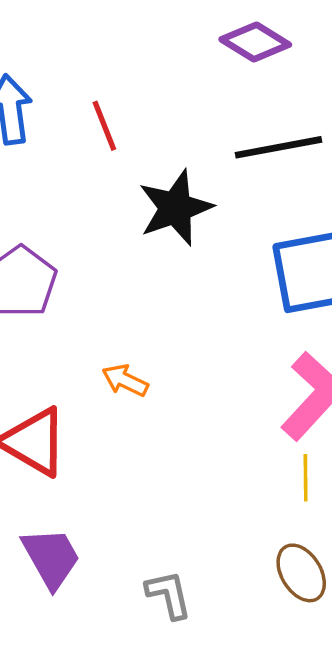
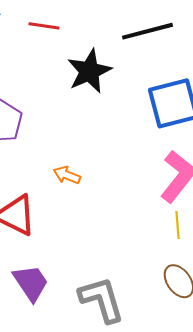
red line: (104, 126) -> (44, 26), turned -56
gray L-shape: (169, 595) -> (102, 300), size x1.6

